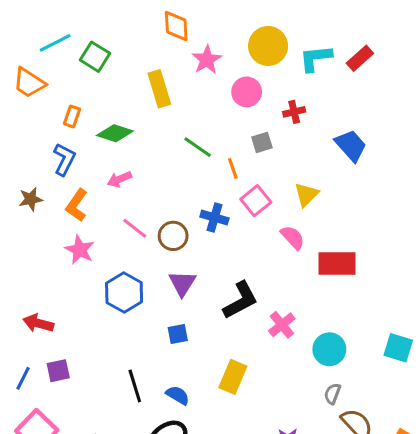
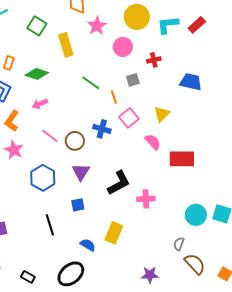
green square: (95, 57) -> (37, 26), moved
blue trapezoid: (351, 146) -> (191, 82), turned -35
pink cross: (282, 325) -> (146, 199), turned 36
cyan circle: (329, 349) -> (196, 215), moved
black line: (135, 386) -> (50, 225), moved
blue semicircle: (178, 395) -> (88, 245), moved

